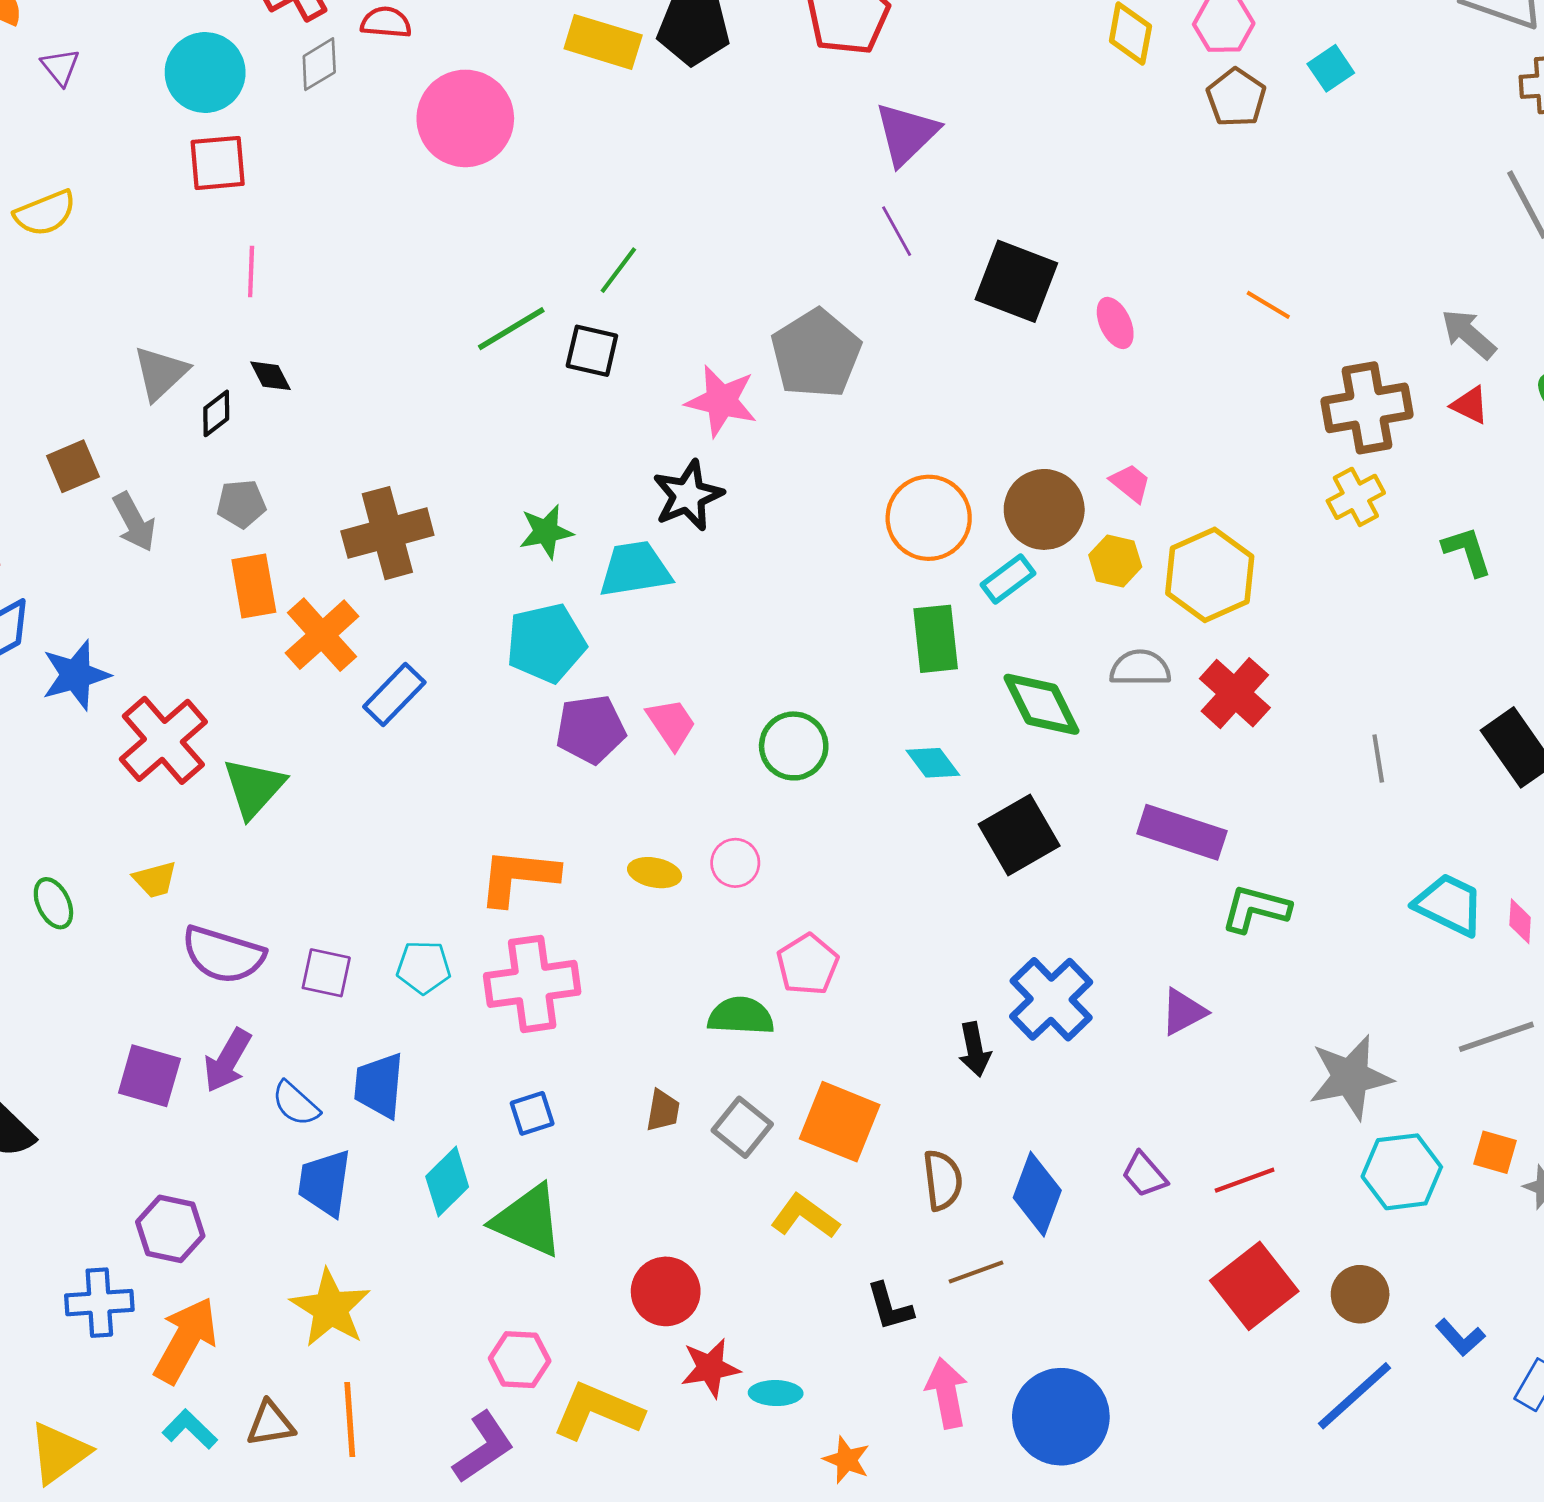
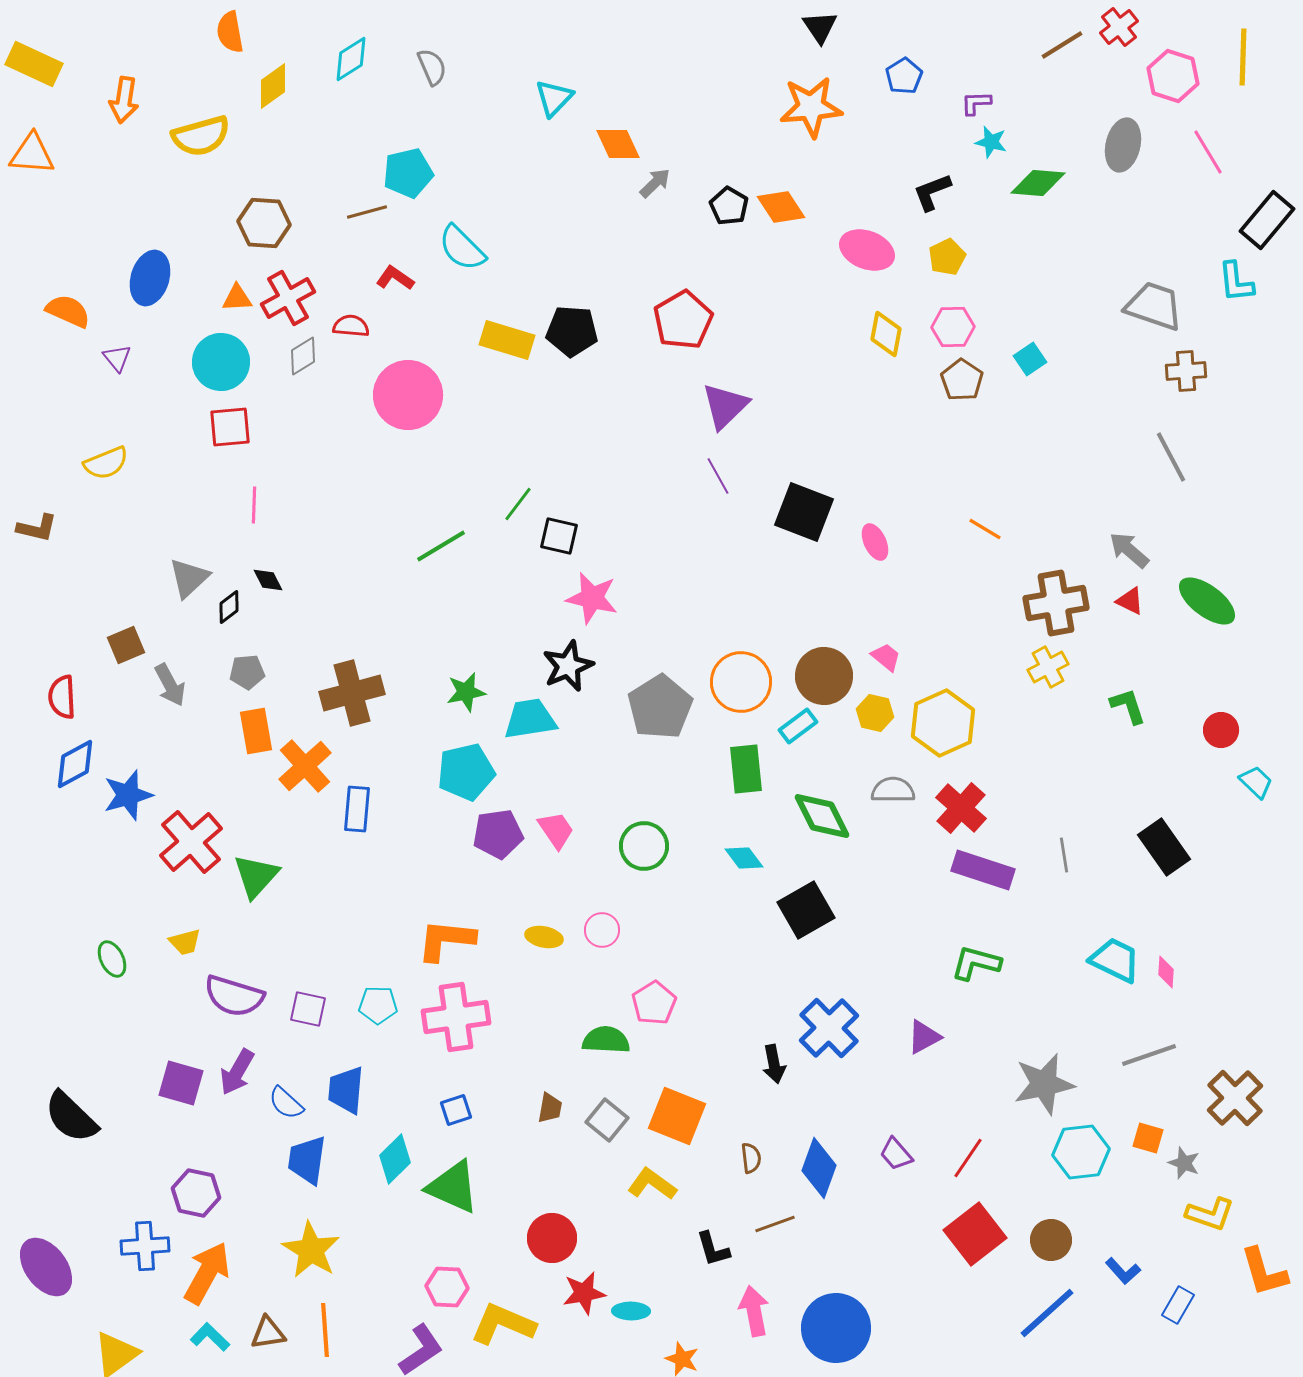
black square: (592, 351) -> (559, 536), moved
gray pentagon: (816, 354) -> (660, 707), moved
blue rectangle: (394, 695) -> (357, 809), turned -39
purple rectangle: (1182, 832) -> (983, 870), moved
brown semicircle: (943, 1180) -> (751, 1158), size x0.7
red line: (1245, 1180) -> (968, 1158), turned -36

